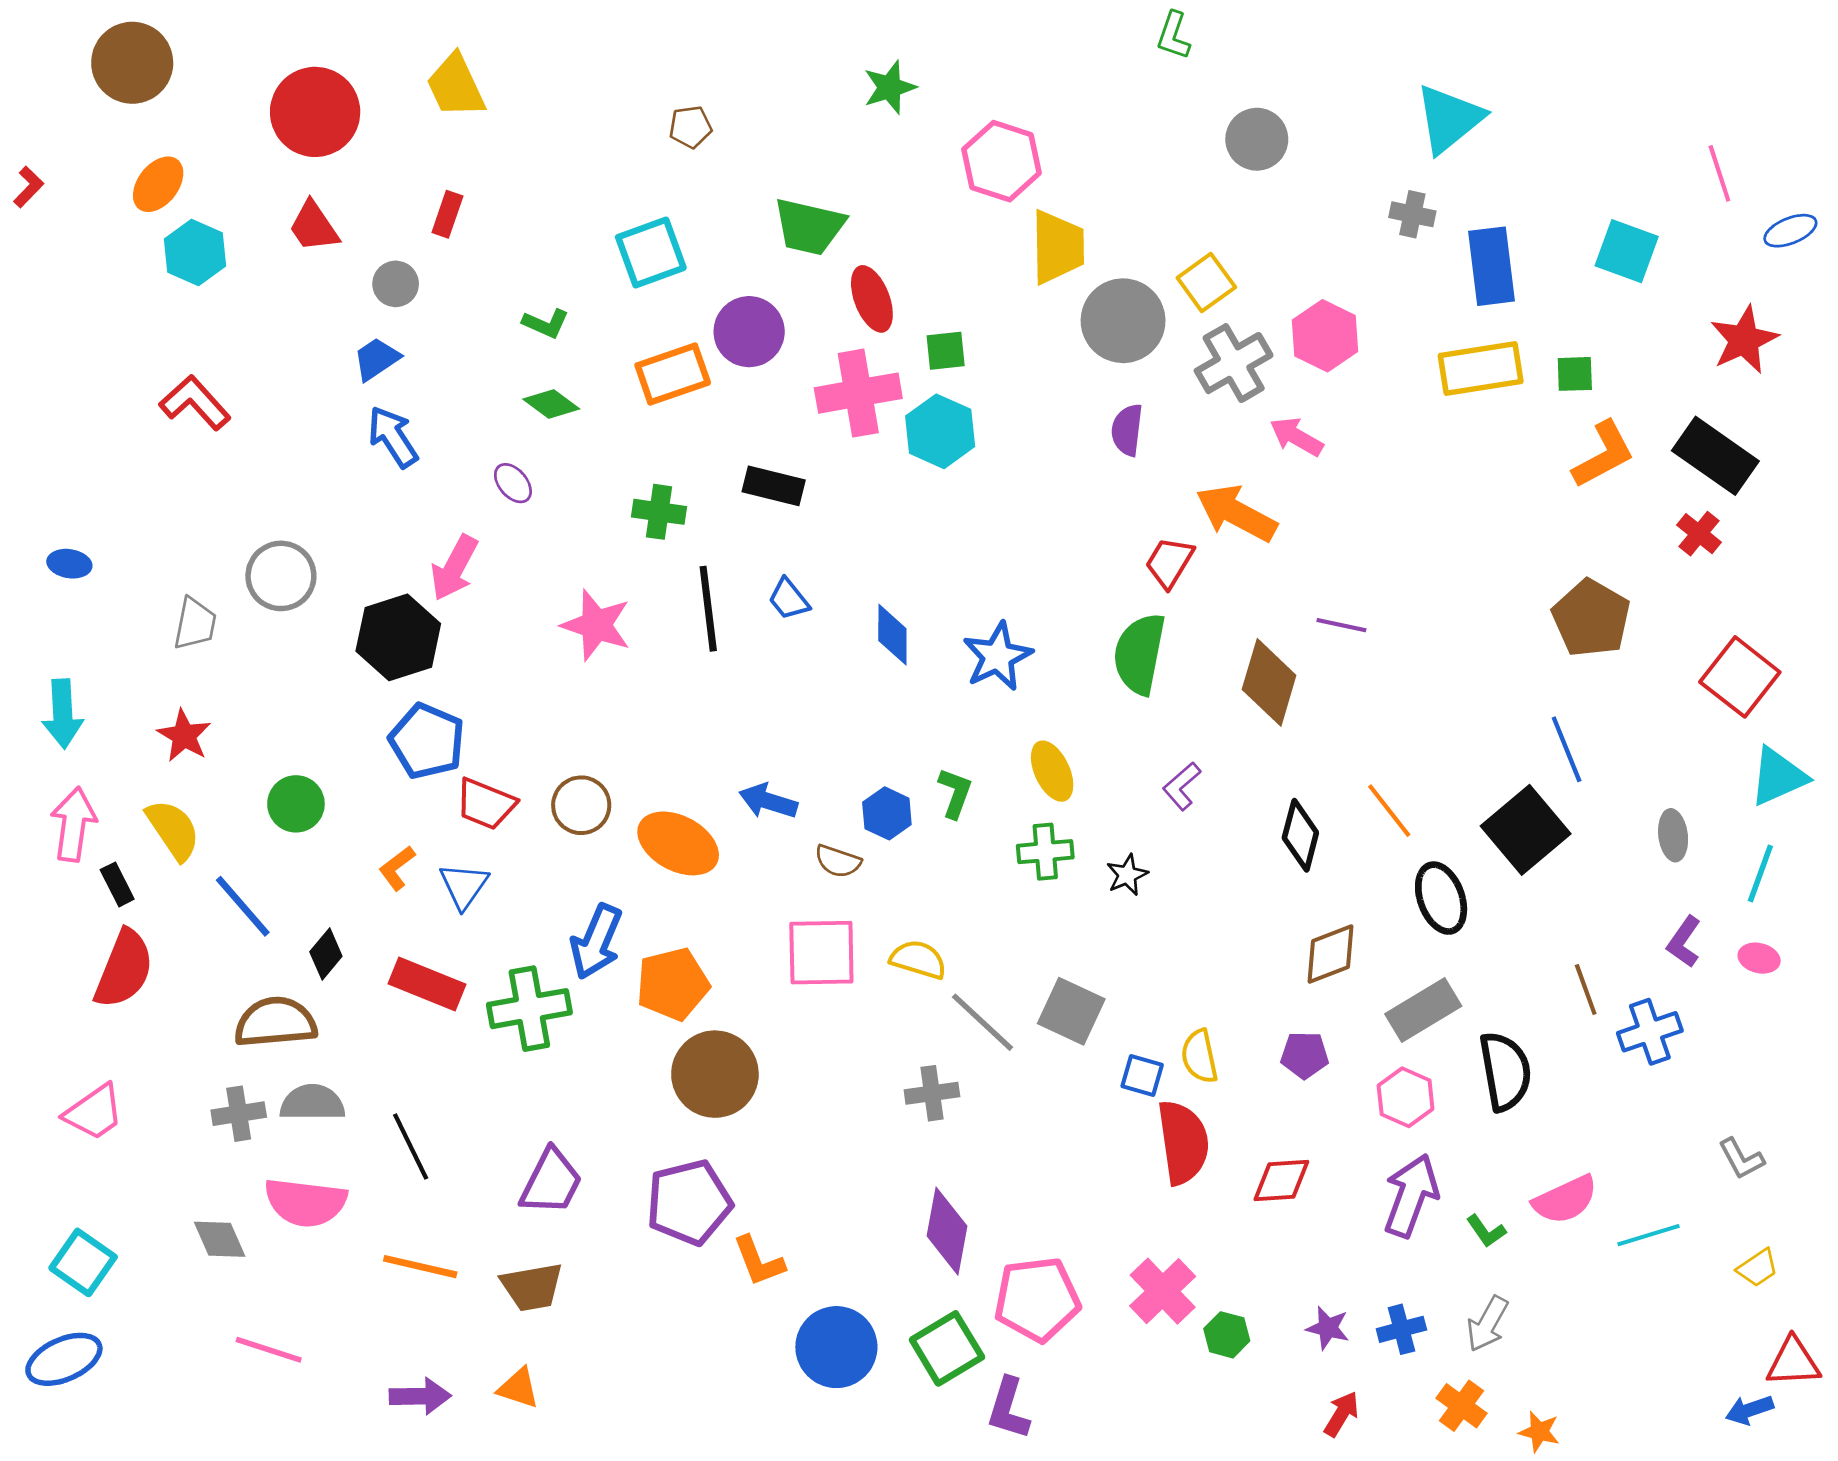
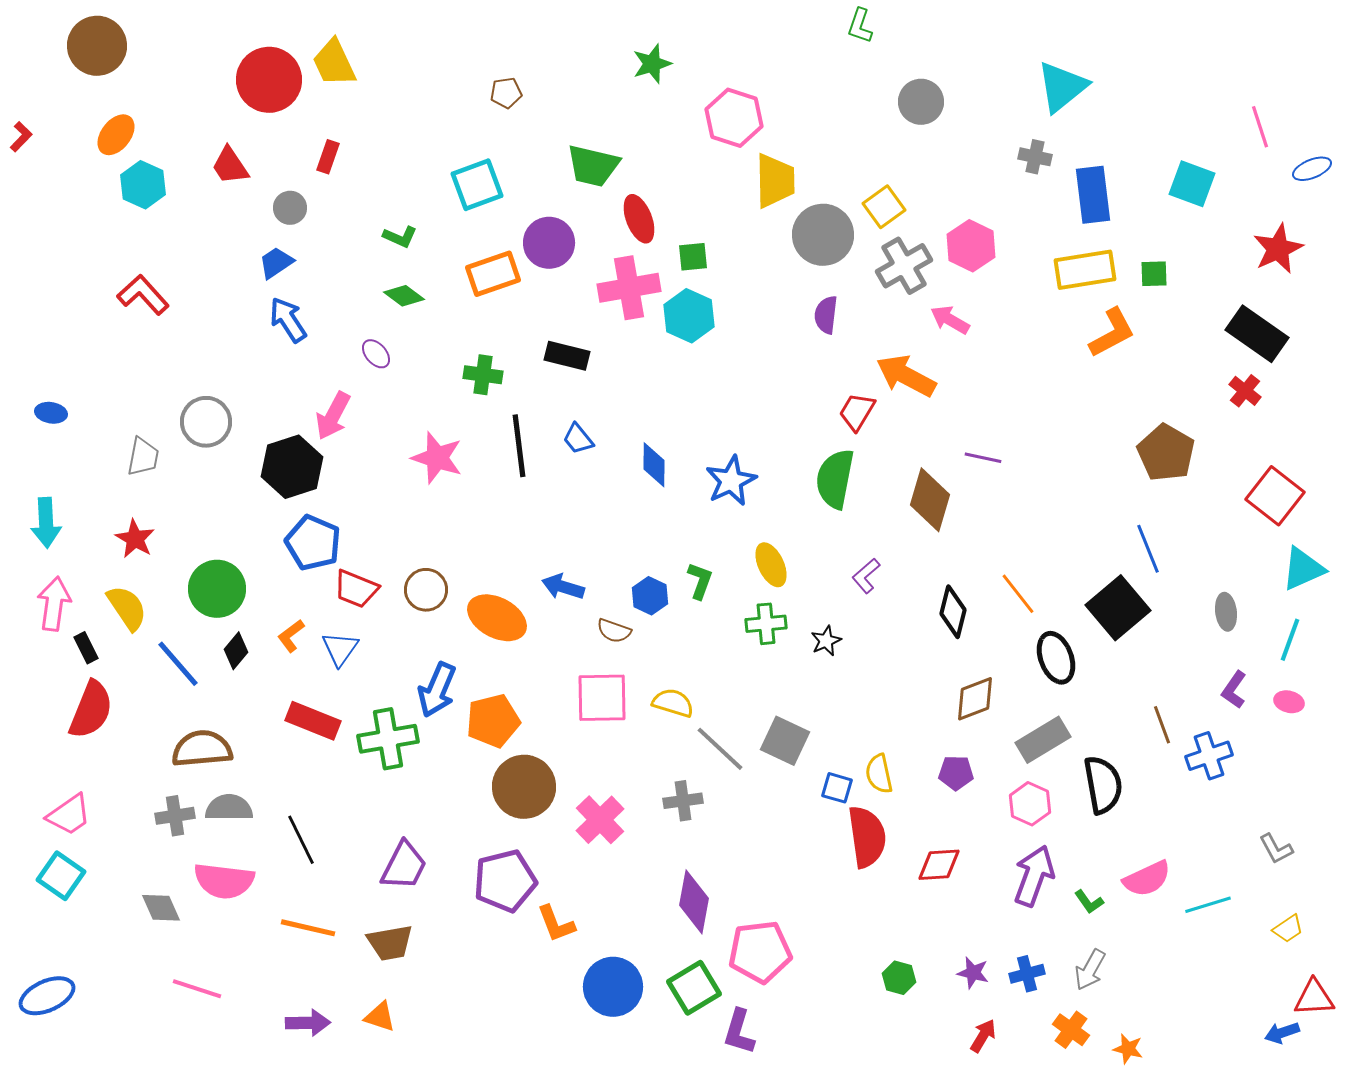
red circle: (315, 112) -> (269, 80), moved
orange L-shape: (1603, 454) -> (1112, 333), moved
green circle: (296, 804) -> (217, 589), size x1.4
black diamond: (326, 954) -> (236, 651), moved
cyan square: (83, 1262) -> (61, 876), moved
pink cross: (1163, 1291) -> (600, 820), moved

